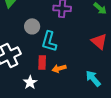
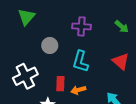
cyan L-shape: (49, 41) -> (80, 61), moved

